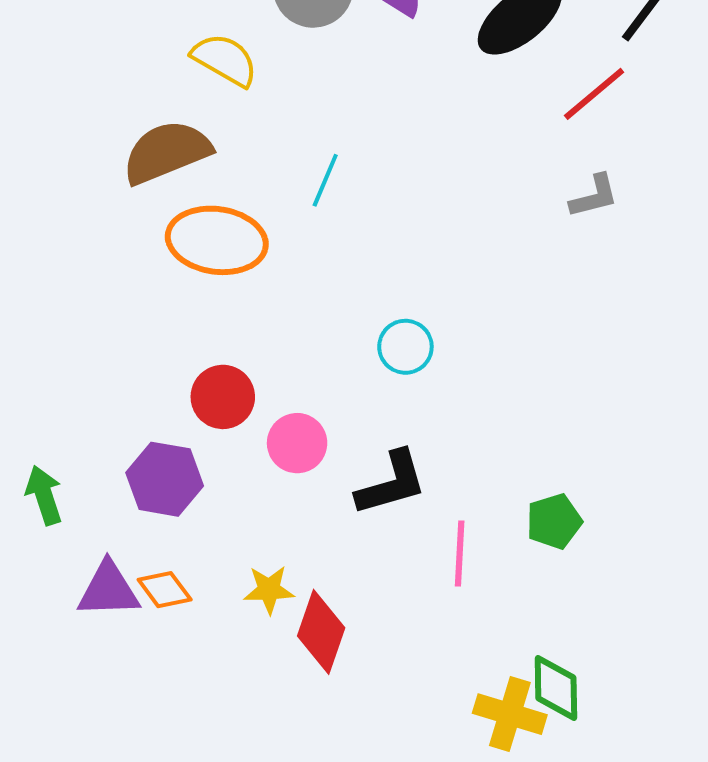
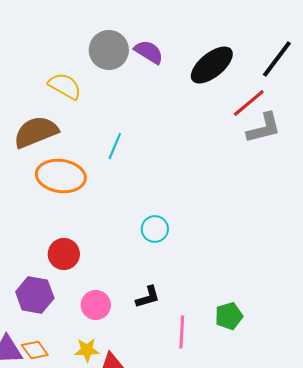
gray L-shape: (594, 196) -> (264, 128), moved, size x1.4
pink circle: (297, 443) -> (96, 305), moved
black L-shape: (391, 483) -> (148, 297), size x0.7

